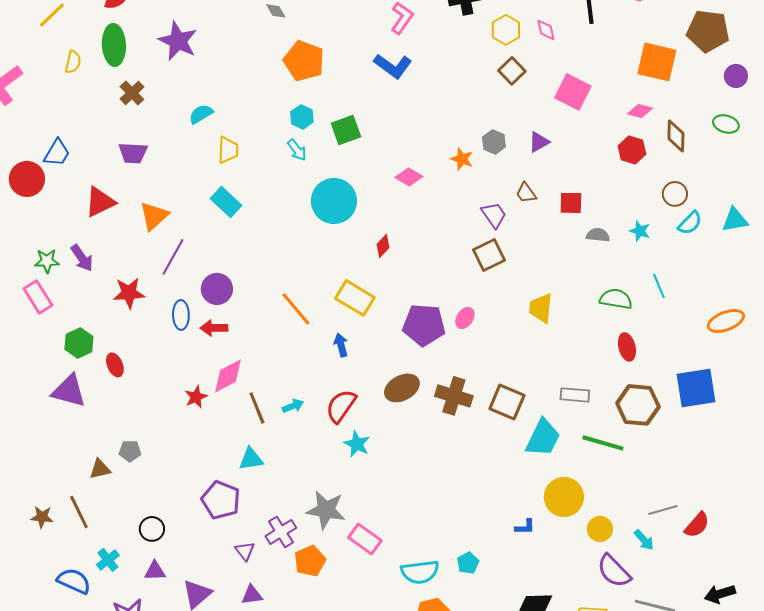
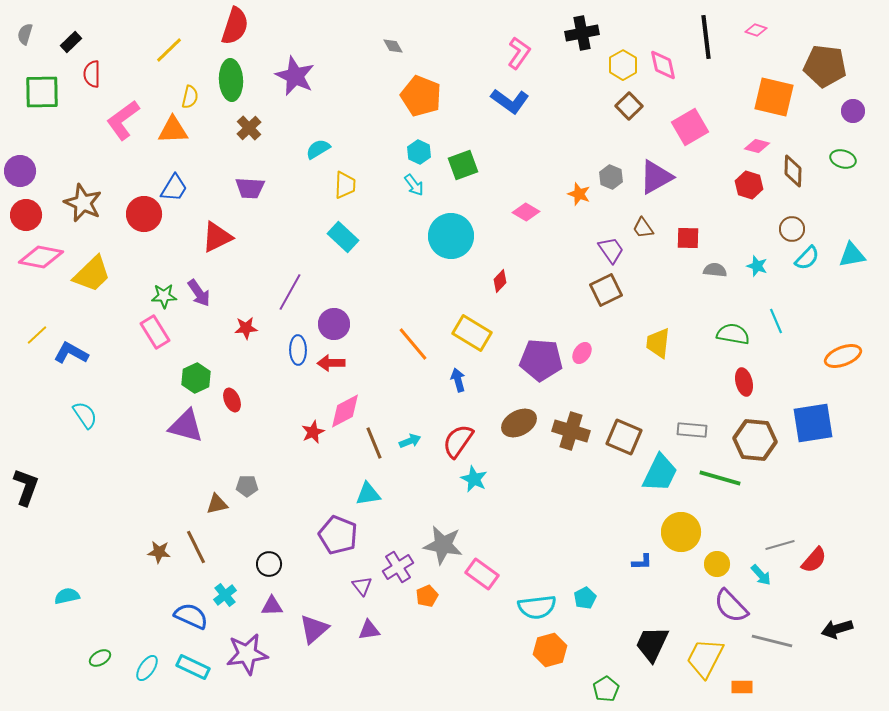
pink diamond: (546, 30) -> (663, 65), size x1.4
pink square: (573, 92) -> (690, 127), turned 33
purple triangle: (539, 142) -> (656, 177), size x1.6
orange triangle: (154, 216) -> (173, 130), moved, turned 40
red star: (129, 293) -> (246, 328), size x0.7
orange pentagon: (310, 561) -> (427, 596), size x0.7

